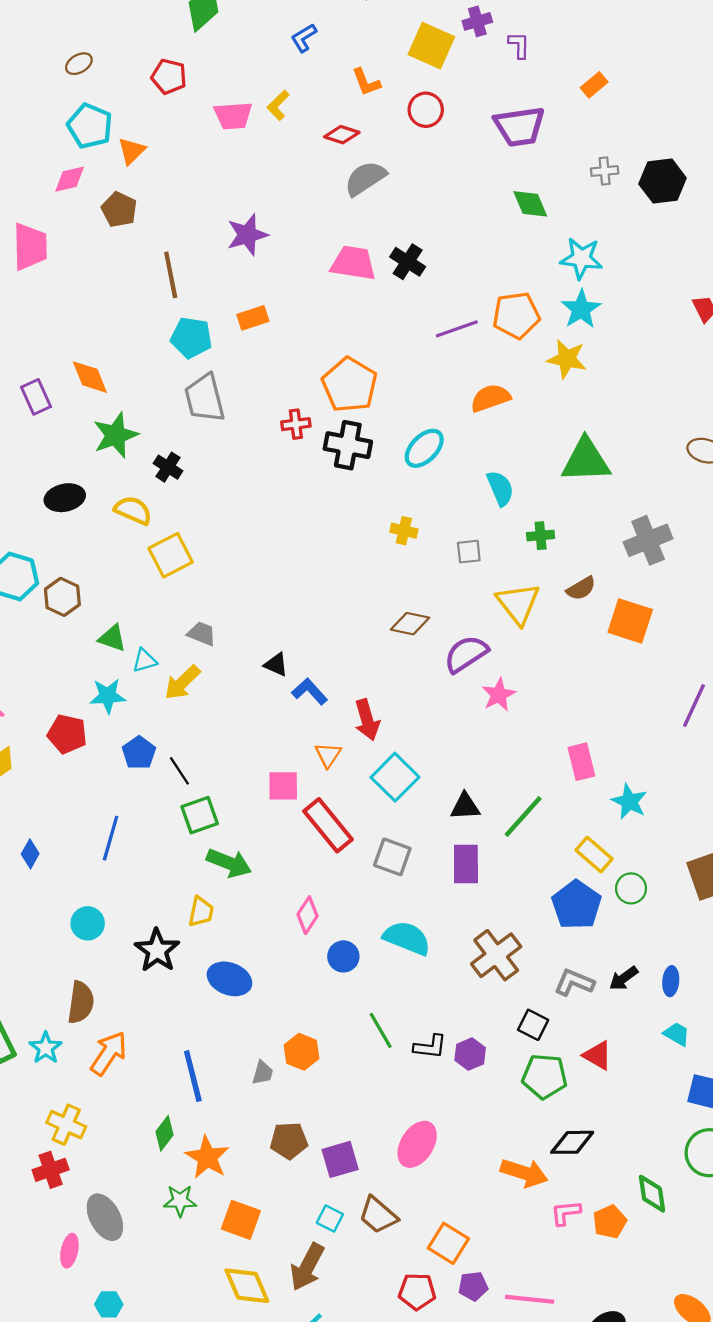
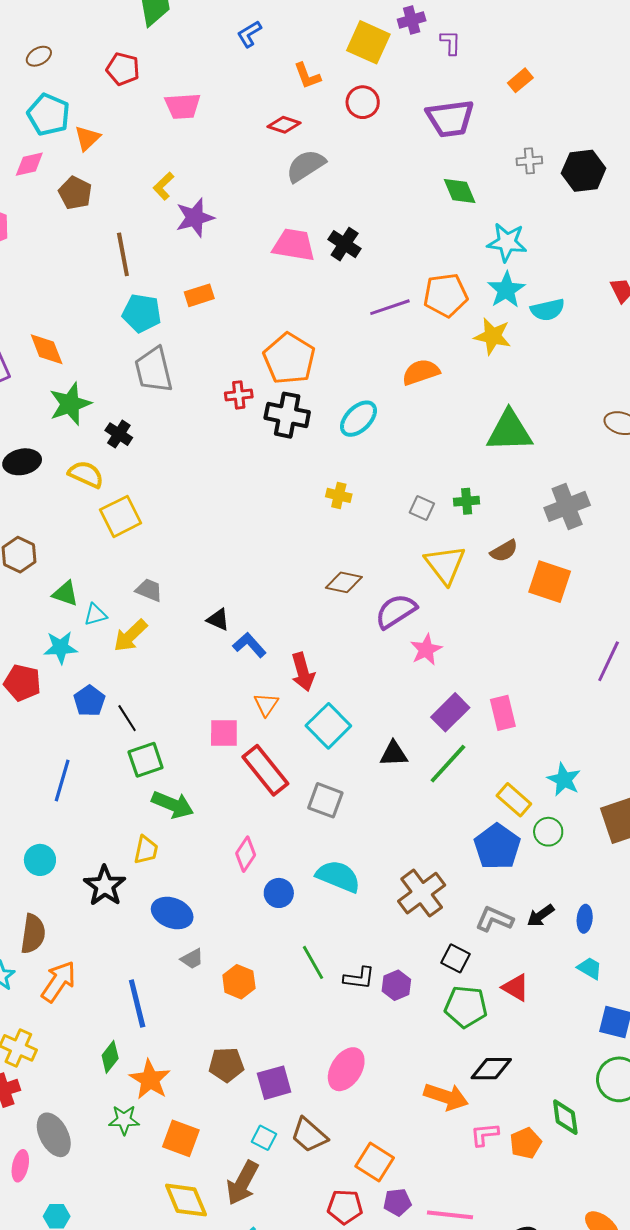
yellow L-shape: (278, 105) -> (164, 186), moved
cyan semicircle: (500, 488) -> (548, 310), moved, turned 100
gray square: (469, 552) -> (422, 508), moved, turned 30
cyan star: (629, 802) -> (564, 780), moved
purple rectangle: (466, 864) -> (450, 712), moved, turned 45
gray trapezoid: (263, 1073) -> (192, 959), moved, turned 45

